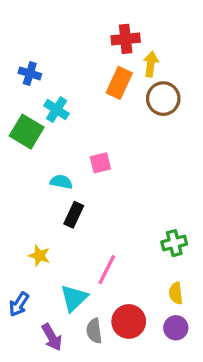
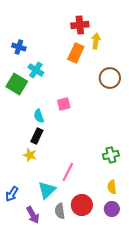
brown circle: (163, 99) -> (110, 78), moved
cyan semicircle: (61, 182) -> (39, 116), turned -120
black rectangle: (74, 215) -> (37, 136), moved
yellow star: (39, 256) -> (30, 155), moved

